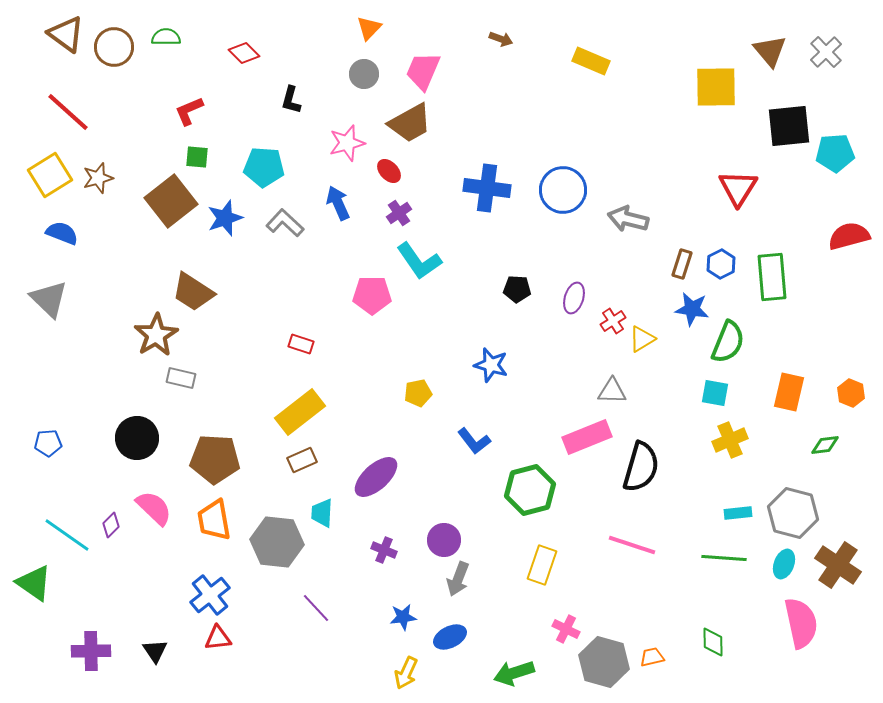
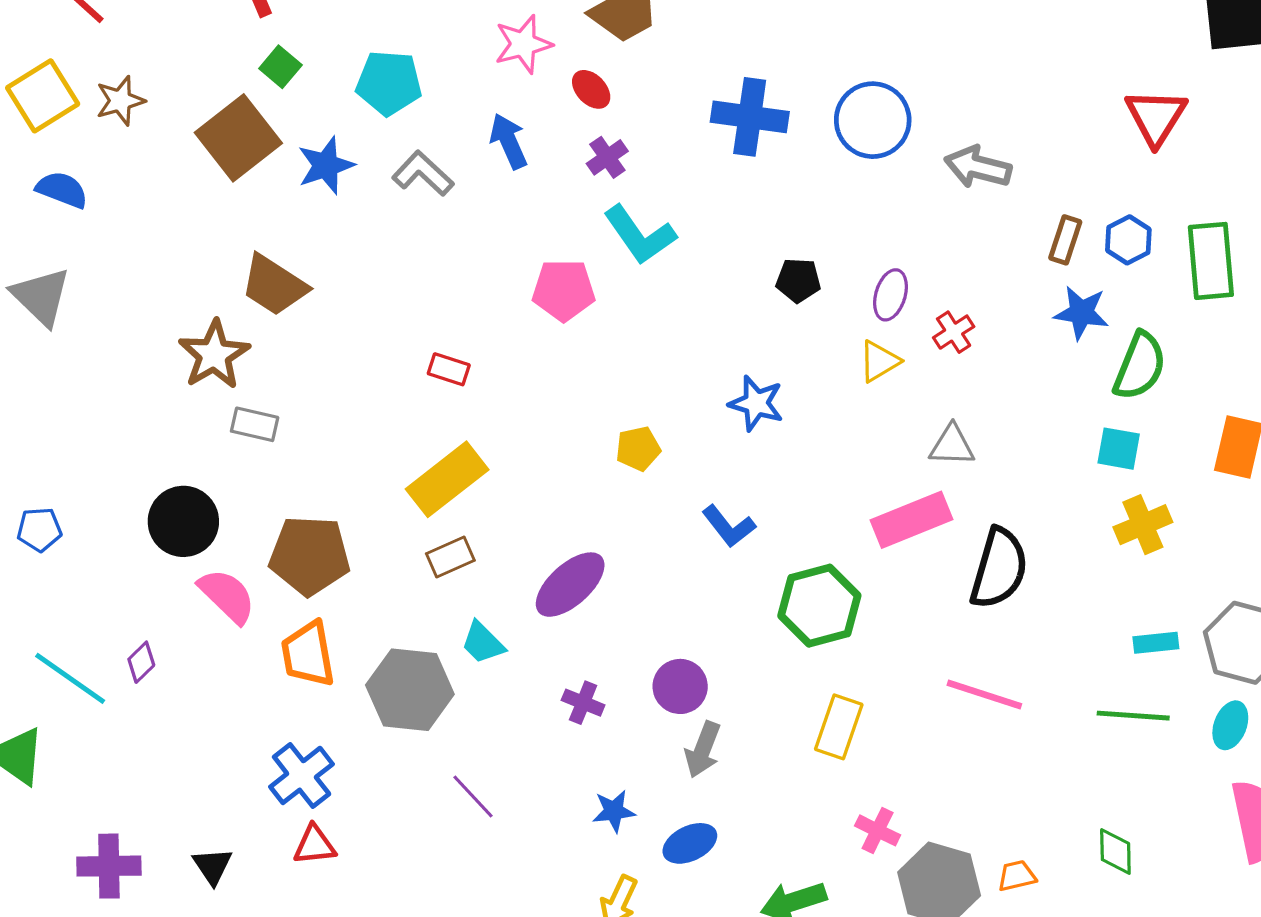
green square: (197, 157) -> (280, 67), turned 35
yellow triangle: (642, 339) -> (879, 361), moved
pink semicircle: (154, 508) -> (227, 596), moved
cyan trapezoid: (322, 513) -> (483, 643), turned -48

